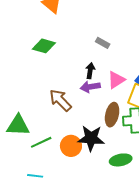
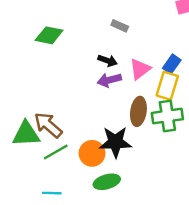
black arrow: (90, 71) -> (108, 61), turned 105
brown arrow: (60, 100) -> (48, 125), moved
green ellipse: (121, 160) -> (107, 182), moved

